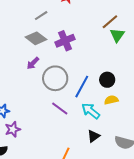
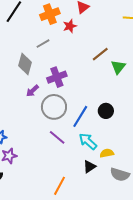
brown line: (110, 22) -> (100, 54), moved
gray diamond: (36, 38) -> (25, 64), moved, turned 65
purple cross: (65, 41) -> (57, 77), moved
yellow semicircle: (111, 100) -> (107, 153), moved

